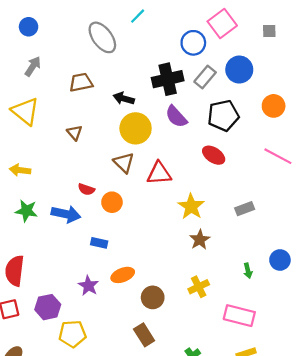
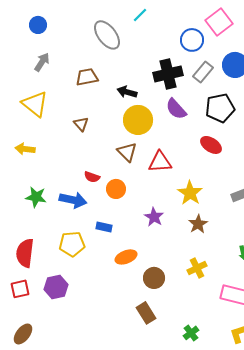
yellow arrow: (20, 170) -> (25, 149), moved
purple star: (88, 286) -> (154, 217), moved
yellow pentagon: (72, 334) -> (72, 244), moved

